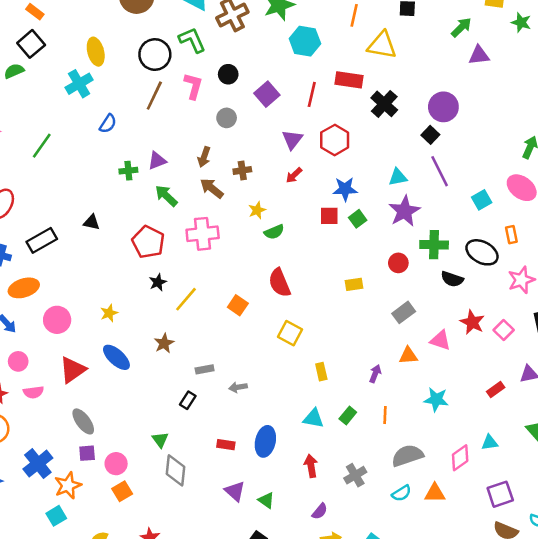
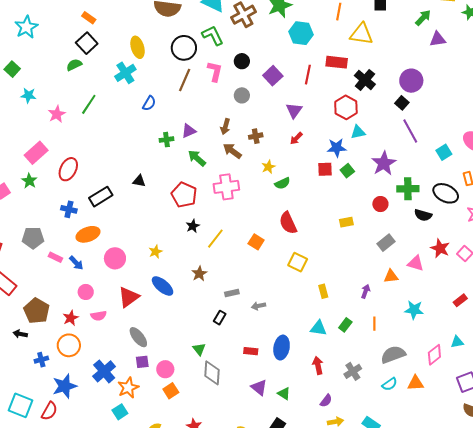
red hexagon: (335, 140) -> (346, 107), moved
green line: (42, 146) -> (89, 104), moved
cyan triangle: (398, 177) -> (358, 132), moved

